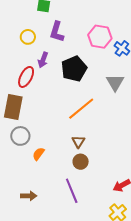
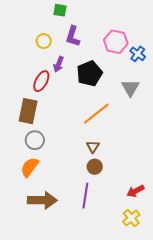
orange semicircle: (38, 154) -> (30, 167), moved, size x1.5
purple line: (72, 191) -> (85, 196), turned 30
brown arrow: (29, 196) -> (42, 200), size x1.8

